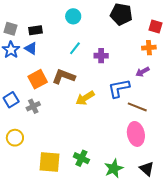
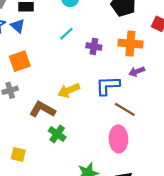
orange cross: (149, 48) -> (130, 44), moved, size x1.5
brown L-shape: (64, 77) -> (42, 109), moved
green cross: (81, 158) -> (57, 134), moved
yellow square: (50, 162) -> (18, 155), size x0.6

